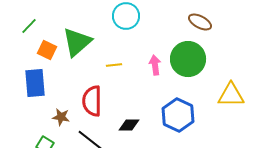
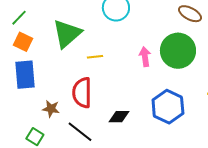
orange square: (47, 50) -> (23, 42), moved
yellow line: (114, 65) -> (95, 57), moved

